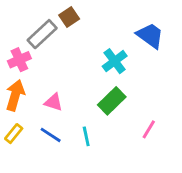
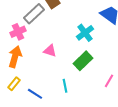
pink triangle: (54, 102) -> (50, 51), moved
blue line: (51, 135) -> (35, 94), moved

